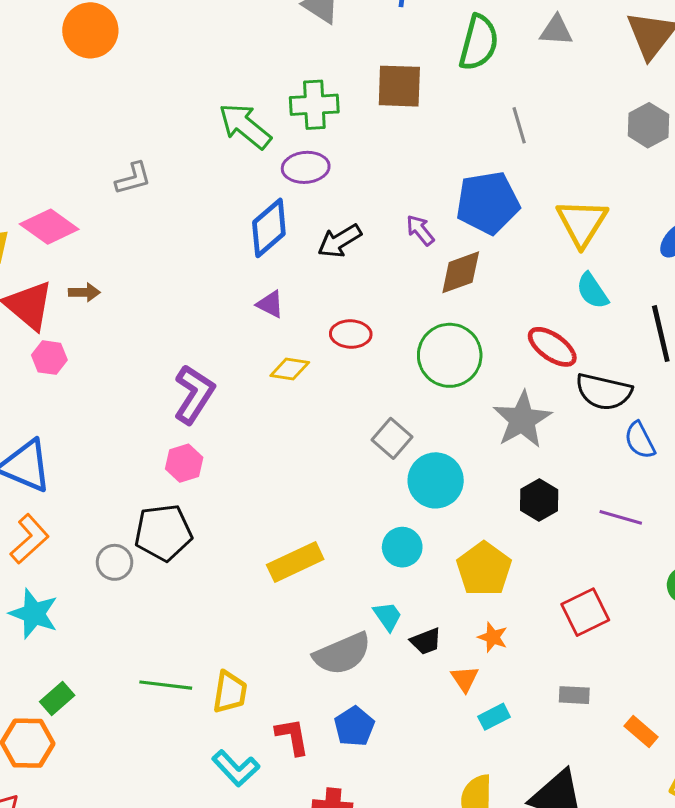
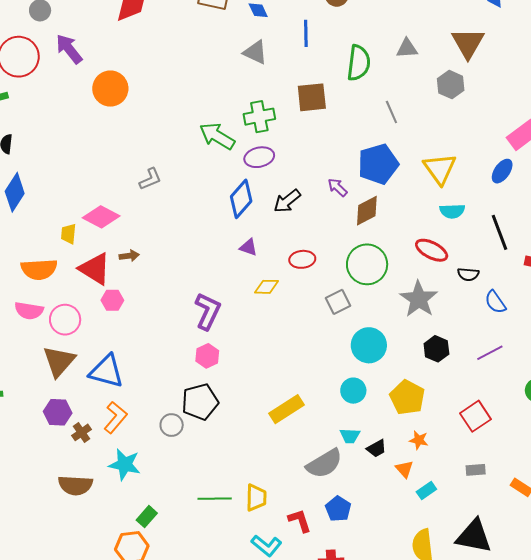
gray hexagon: (648, 125) -> (451, 85), moved
cyan semicircle: (592, 291) -> (452, 211), turned -50
black semicircle: (604, 392) -> (468, 274), size x0.6
gray square: (392, 438) -> (338, 302), moved, turned 30
purple line: (621, 517) -> (490, 353), turned -36
cyan trapezoid: (388, 616) -> (350, 436), turned 135

